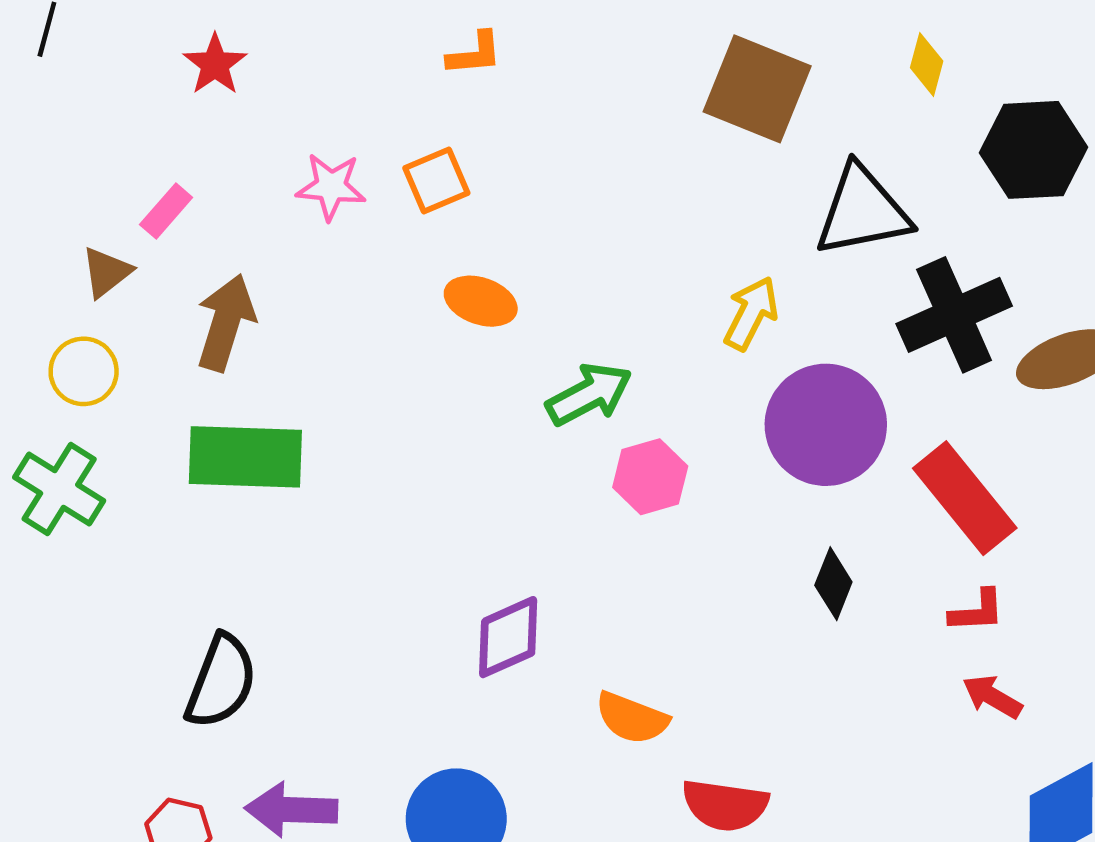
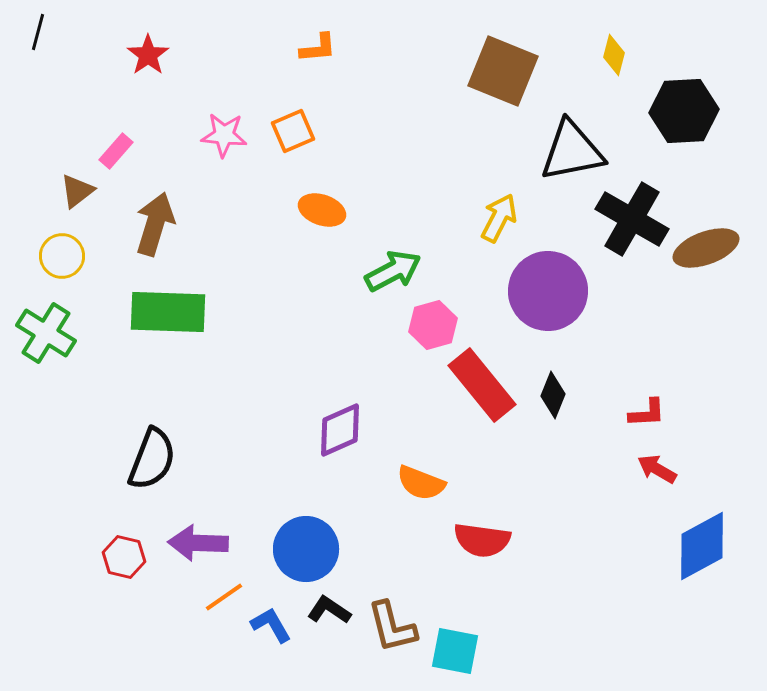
black cross: (954, 315) -> (632, 219), turned -36
red rectangle: (965, 498) -> (482, 385), moved

